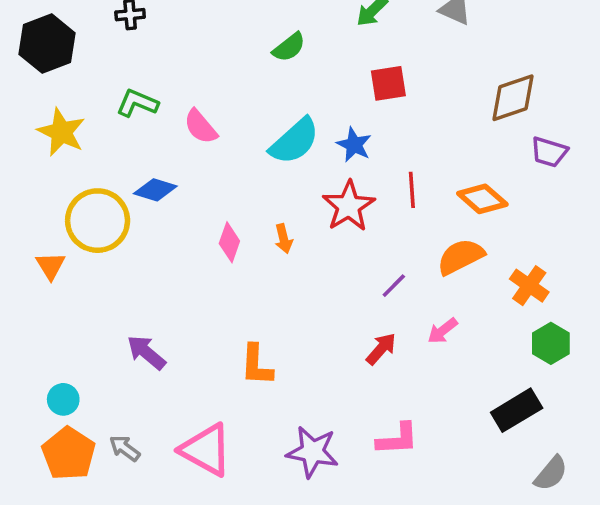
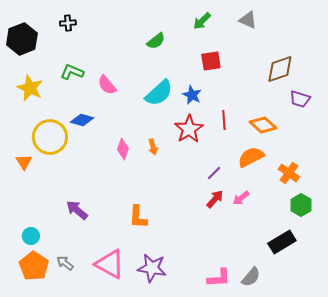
red arrow: (381, 349) -> (215, 199), moved
pink L-shape: (397, 439) -> (219, 278), moved
purple star: (312, 452) -> (152, 268), moved
gray semicircle: (551, 473) -> (251, 277), moved

